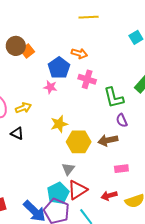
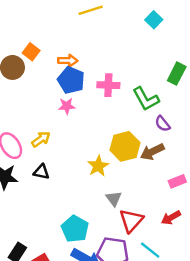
orange square: (27, 51) -> (31, 52), moved
orange arrow: (79, 53) -> (68, 61), moved
yellow star: (59, 124) -> (98, 166), moved
yellow hexagon: (79, 142) -> (125, 146), moved
cyan pentagon: (58, 193) -> (75, 229), moved

